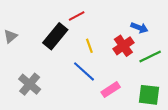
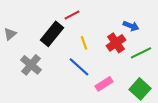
gray cross: (30, 84) -> (31, 65), moved
green square: (149, 95) -> (140, 89), turned 35

